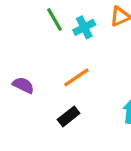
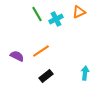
orange line: (76, 77) -> (41, 51), moved

